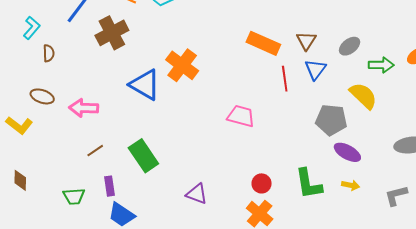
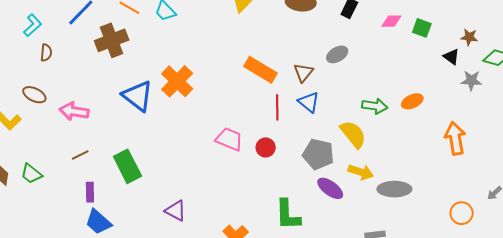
gray ellipse: (350, 46) -> (337, 54), moved
blue triangle: (315, 69) -> (309, 102), turned -35
red circle: (262, 183) -> (266, 147), moved
yellow arrow: (351, 185) -> (361, 172), moved, size x1.4
green trapezoid: (74, 196) -> (31, 174), moved, turned 35

